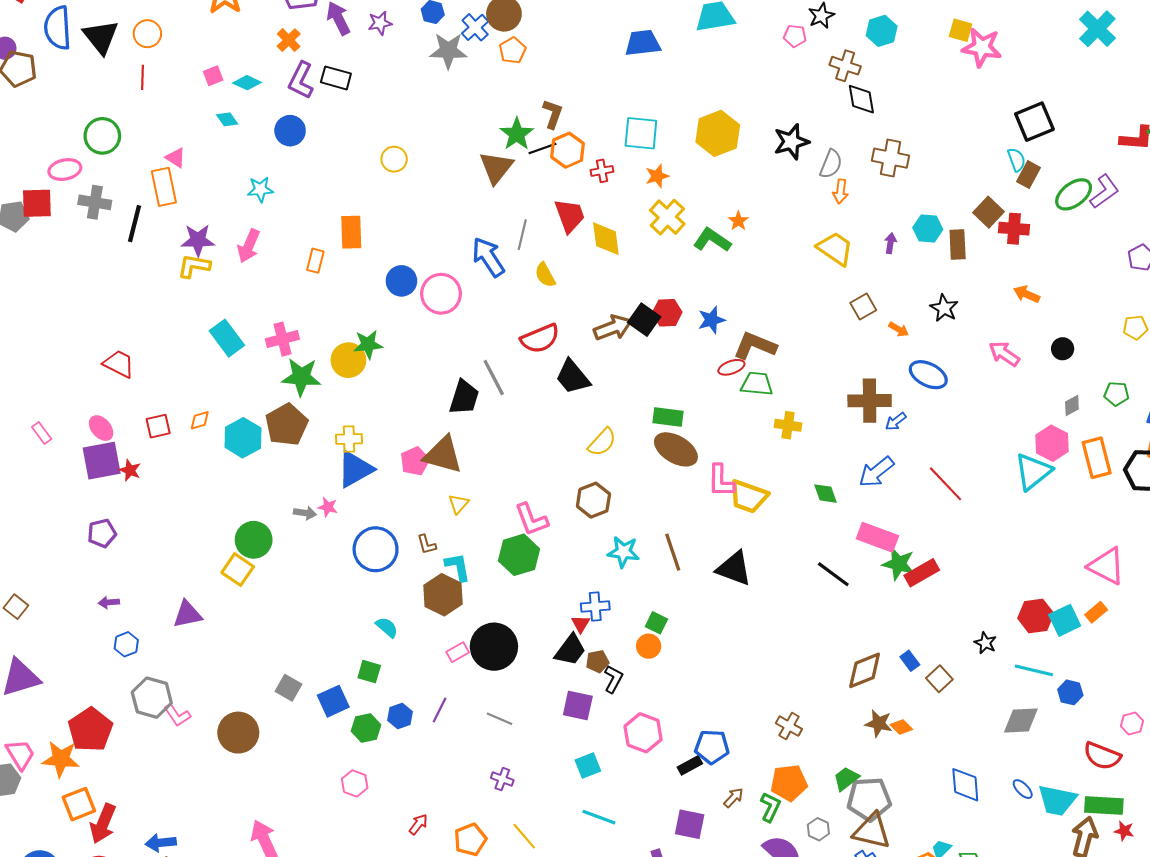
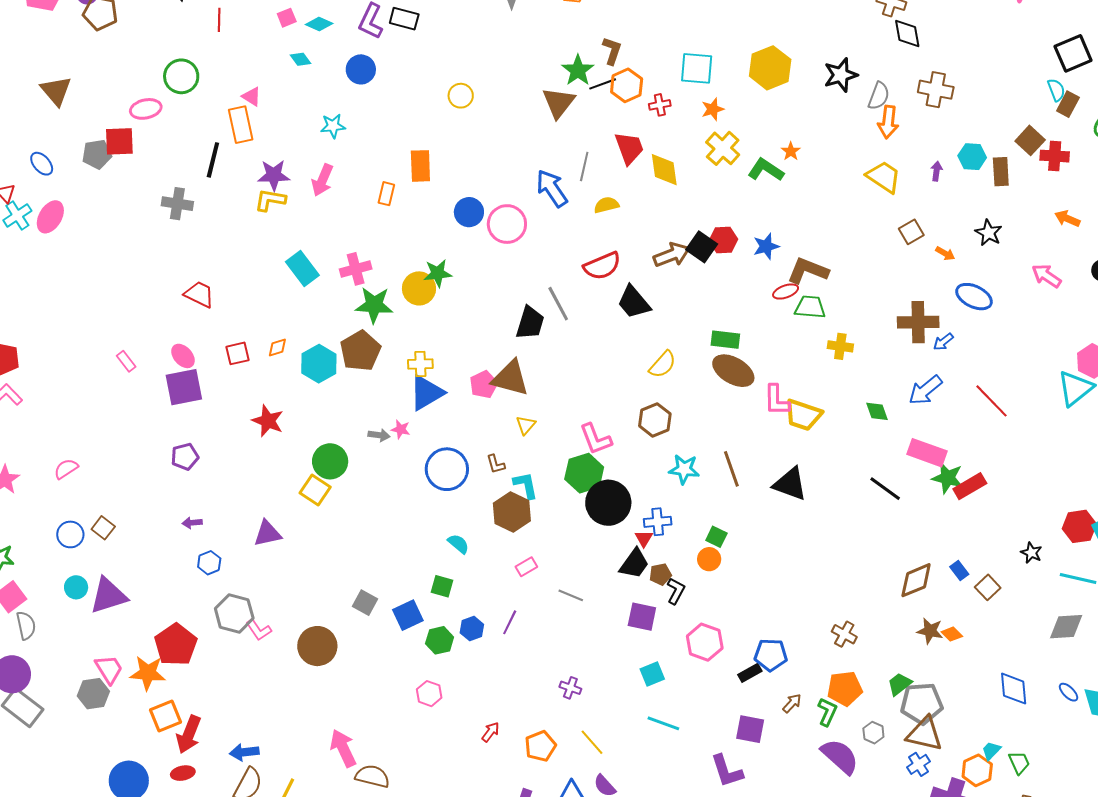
orange arrow: (841, 191) -> (888, 122), size x1.4
gray cross: (95, 202) -> (177, 204), moved
yellow semicircle: (545, 275) -> (606, 205), turned 105
red star: (130, 470) -> (268, 421), moved, size x1.5
black circle: (494, 647) -> (608, 503), moved
gray line: (500, 719) -> (571, 595), moved

